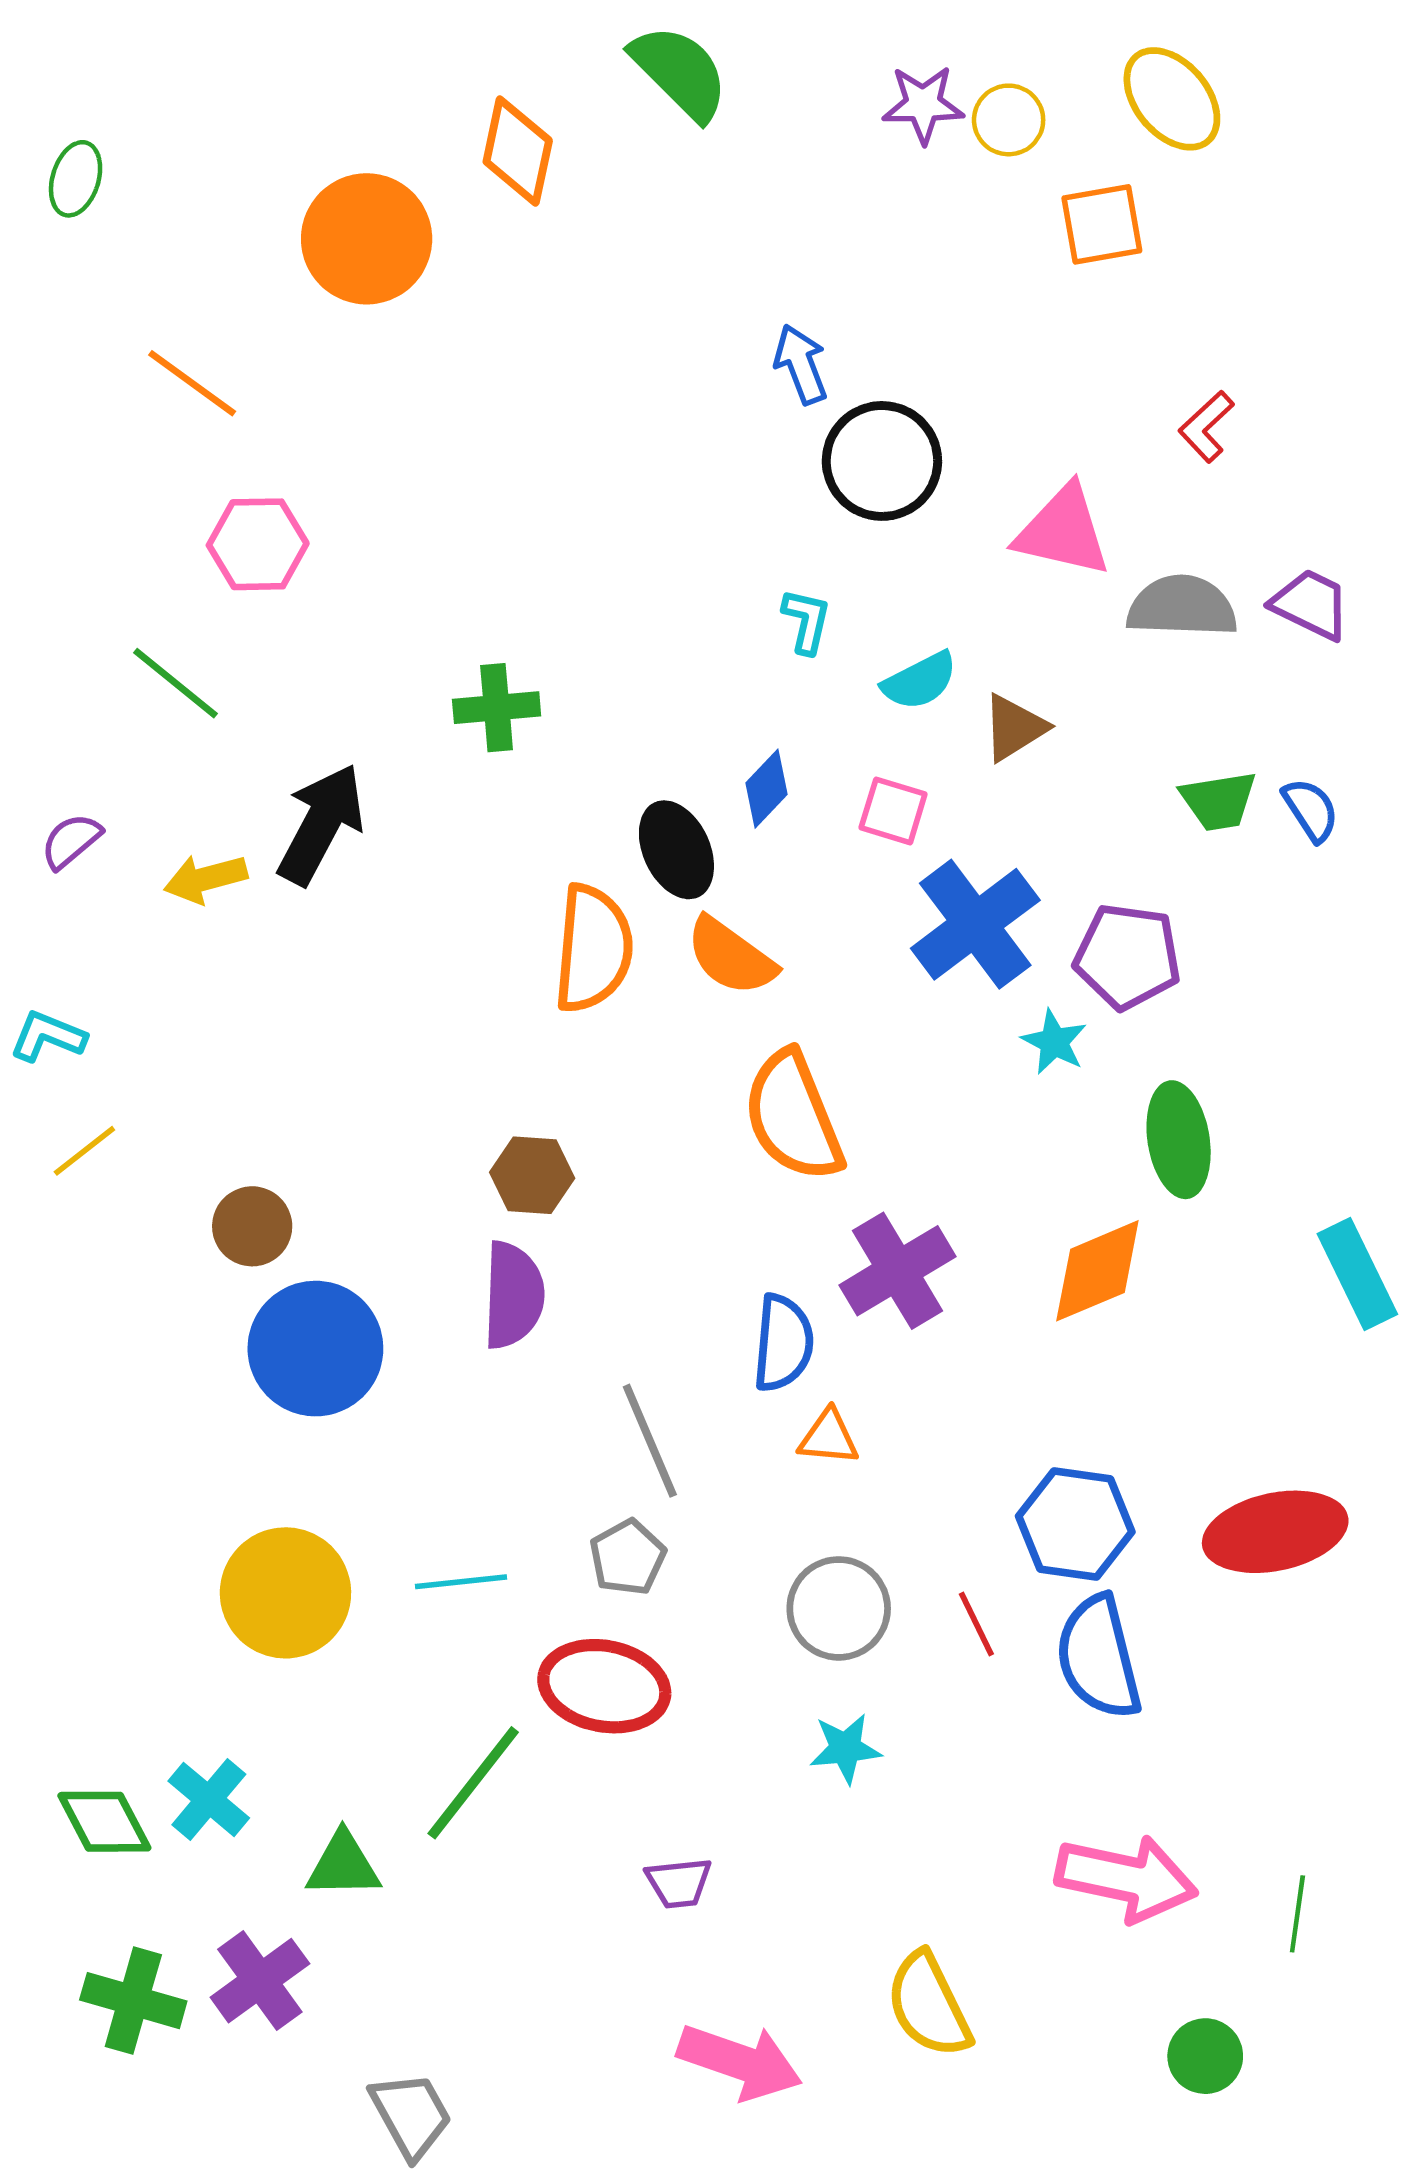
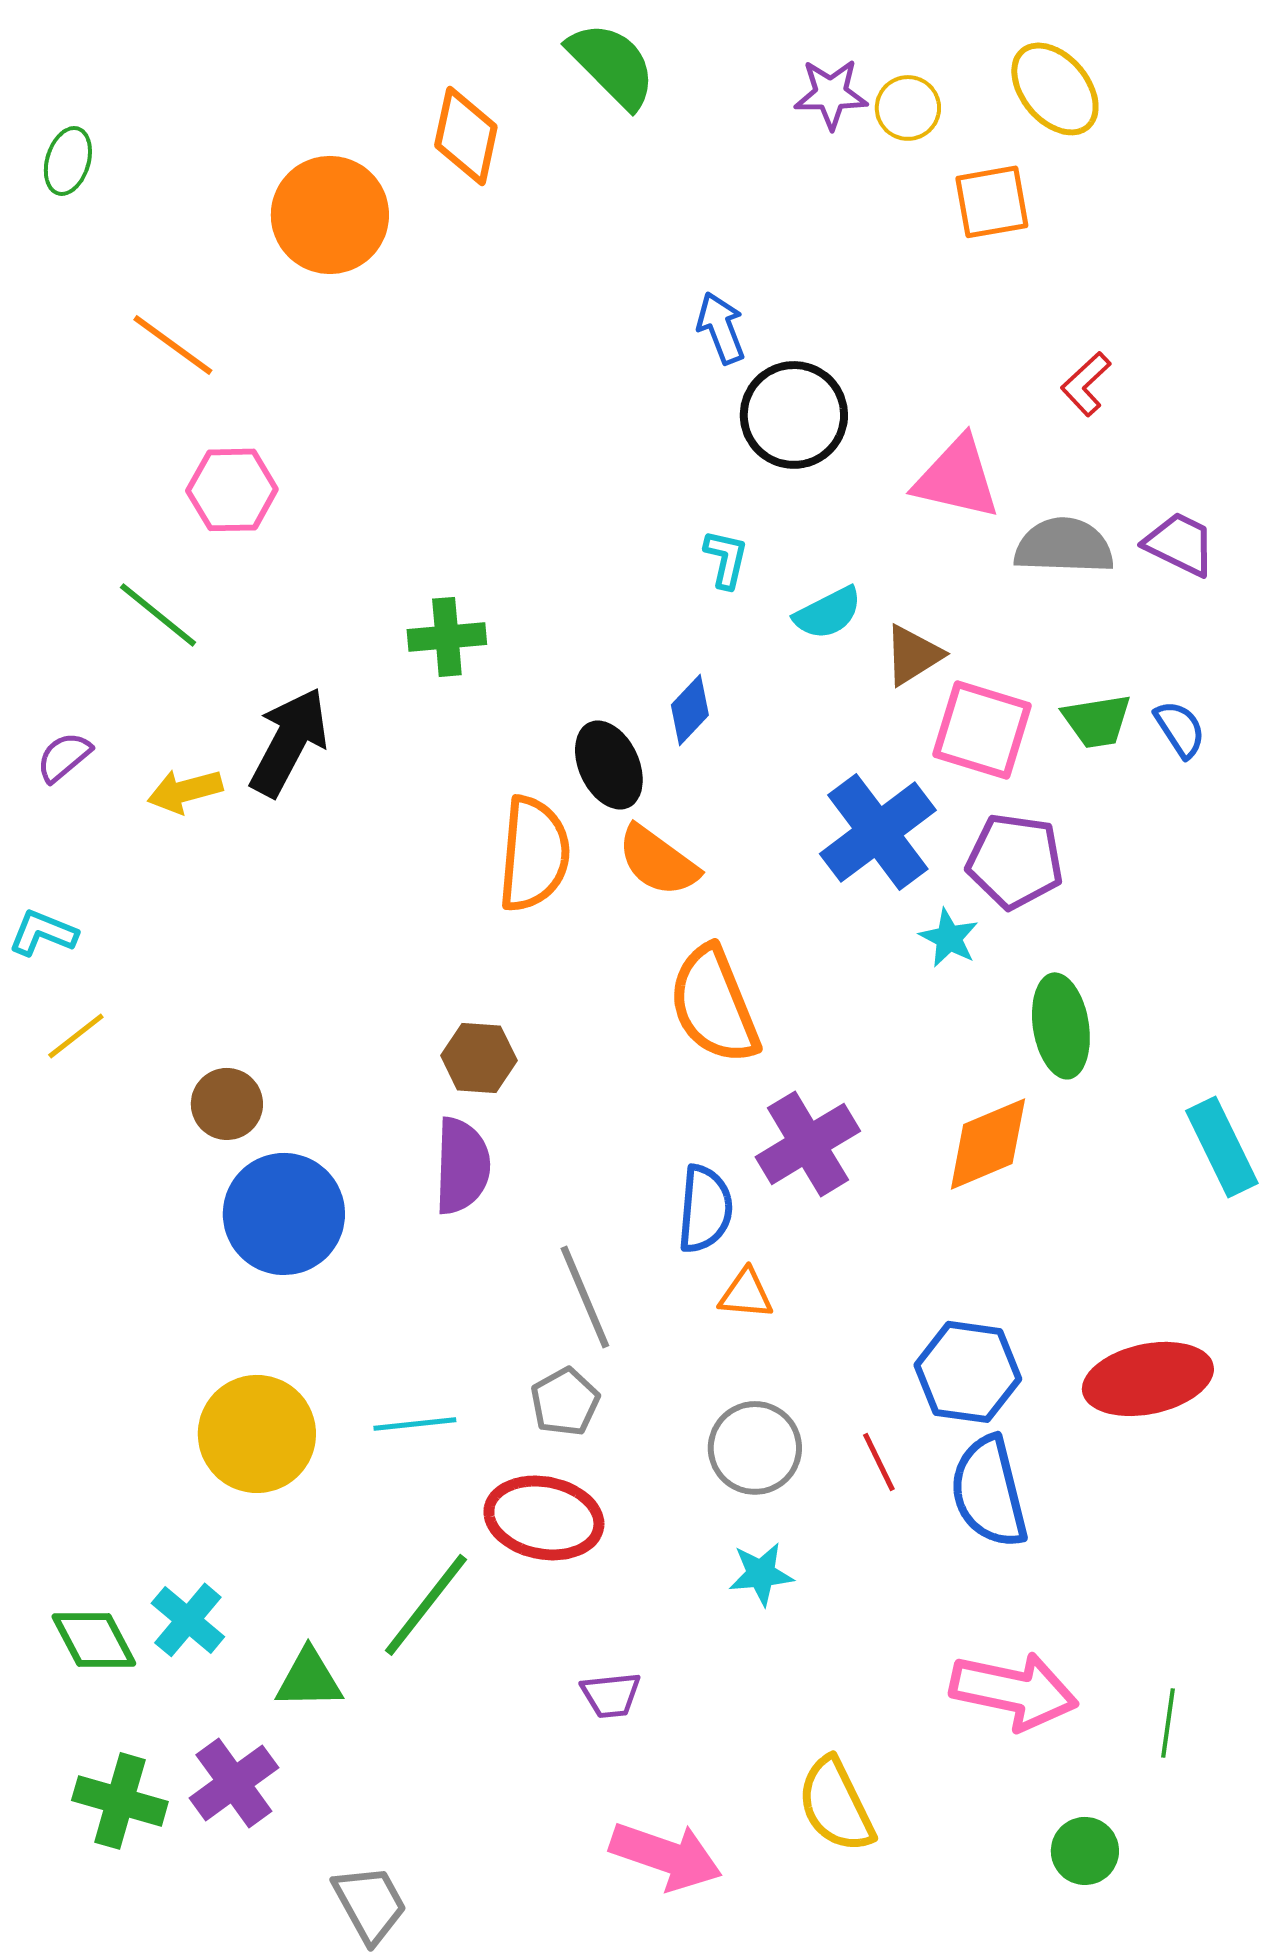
pink square: (893, 811) -> (982, 730), moved, size x1.6

